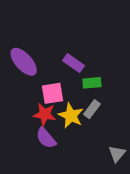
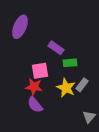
purple ellipse: (24, 62) -> (20, 27), moved, turned 65
gray rectangle: (92, 109) -> (82, 85), moved
yellow star: (71, 116) -> (66, 88), moved

